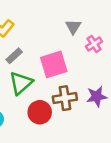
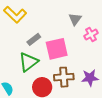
gray rectangle: (14, 56) -> (34, 39), moved

